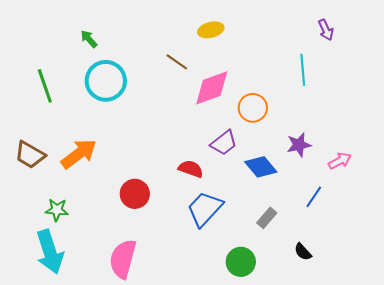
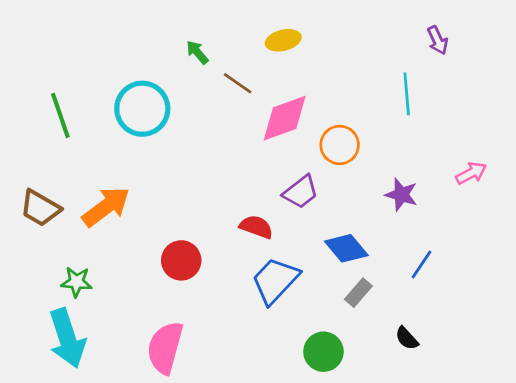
green arrow: (89, 39) -> (197, 52), moved
purple star: (299, 145) -> (401, 195), turned 30
pink arrow: (340, 161) -> (471, 173), moved
blue diamond: (261, 167) -> (346, 248), moved

